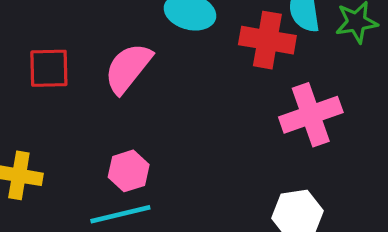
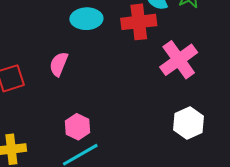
pink semicircle: (128, 68) -> (59, 64), size x0.7

